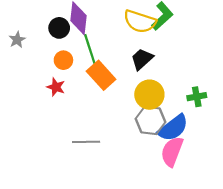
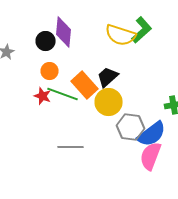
green line: (90, 50) -> (62, 94), moved, turned -52
black trapezoid: (142, 59) -> (108, 77), moved
yellow circle: (149, 95) -> (108, 102), moved

